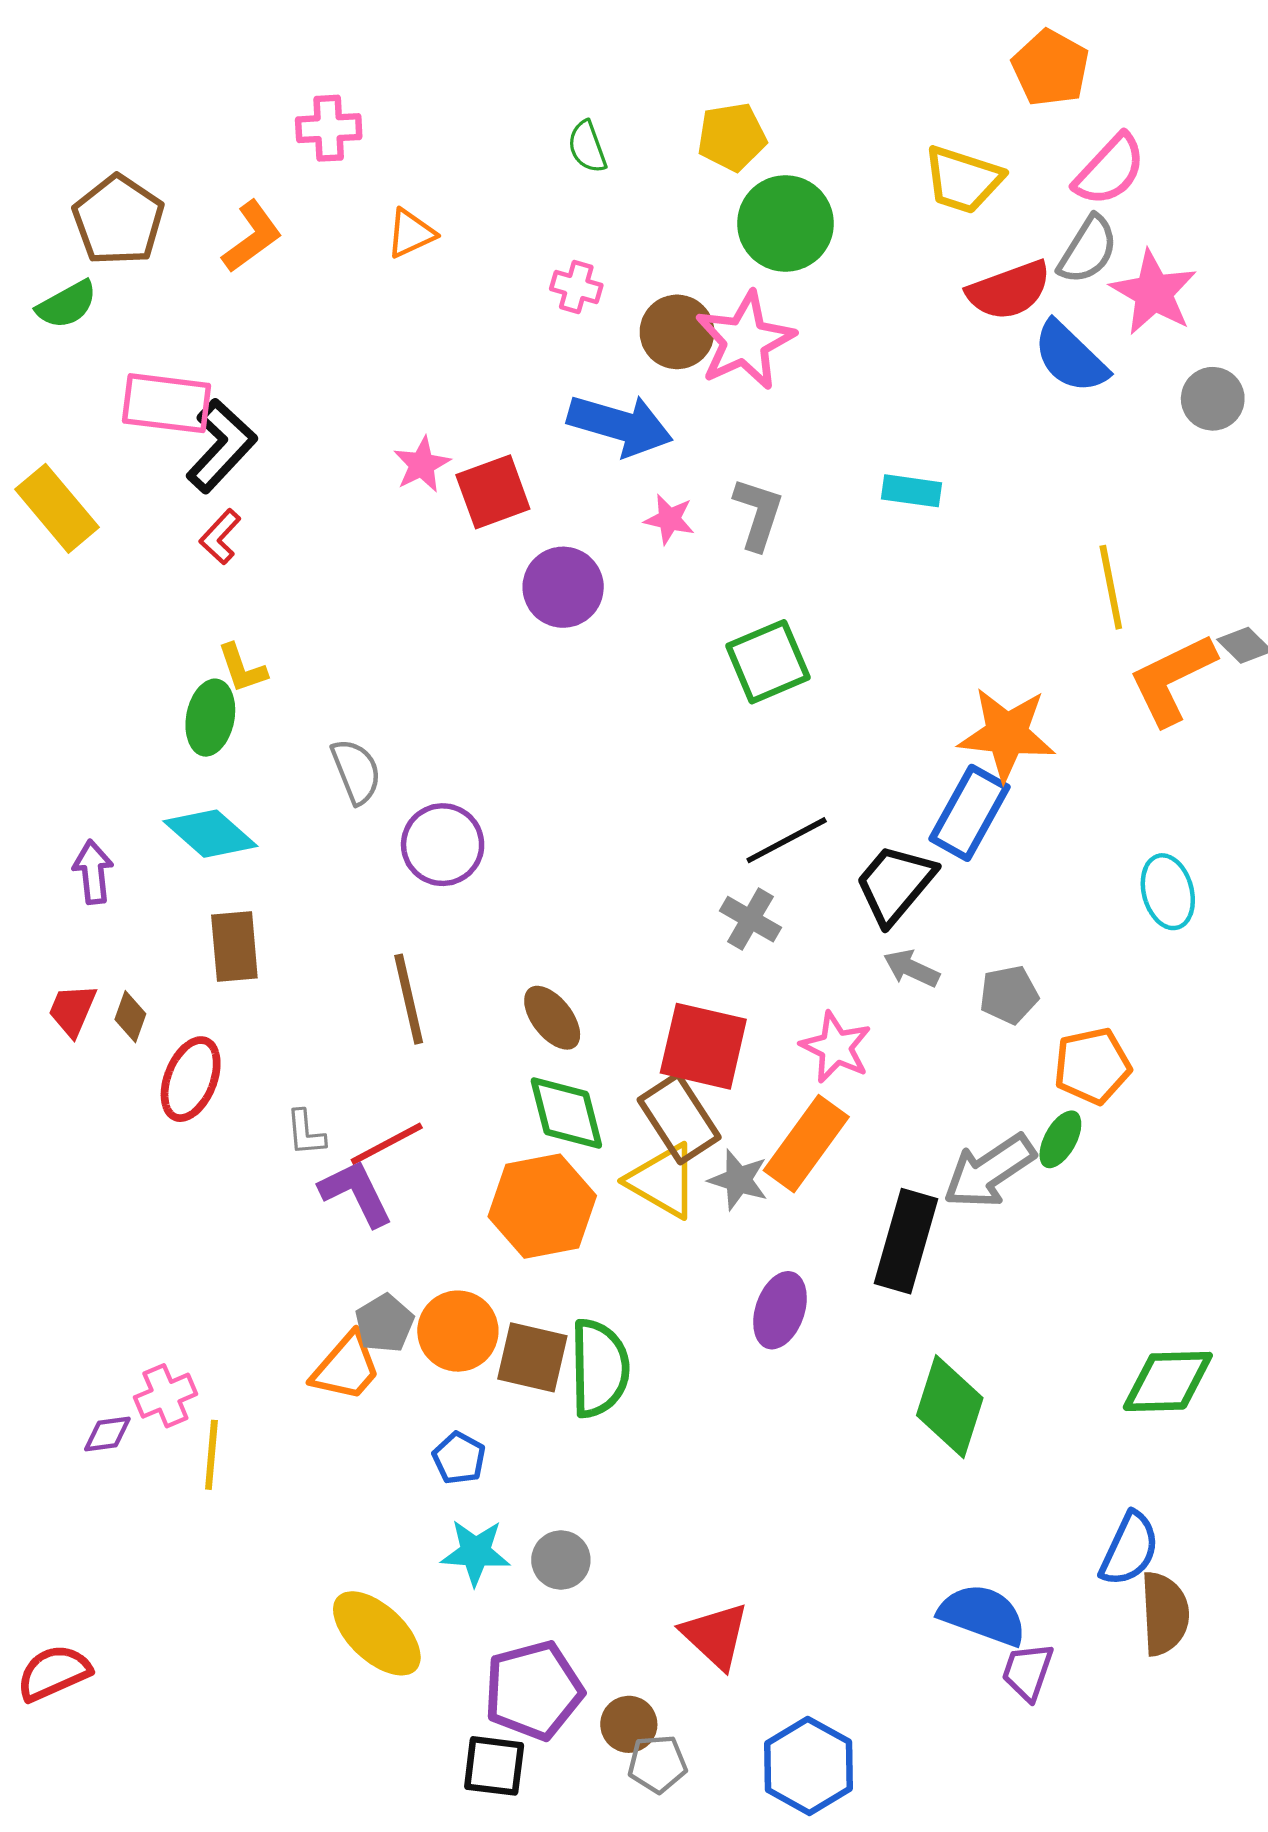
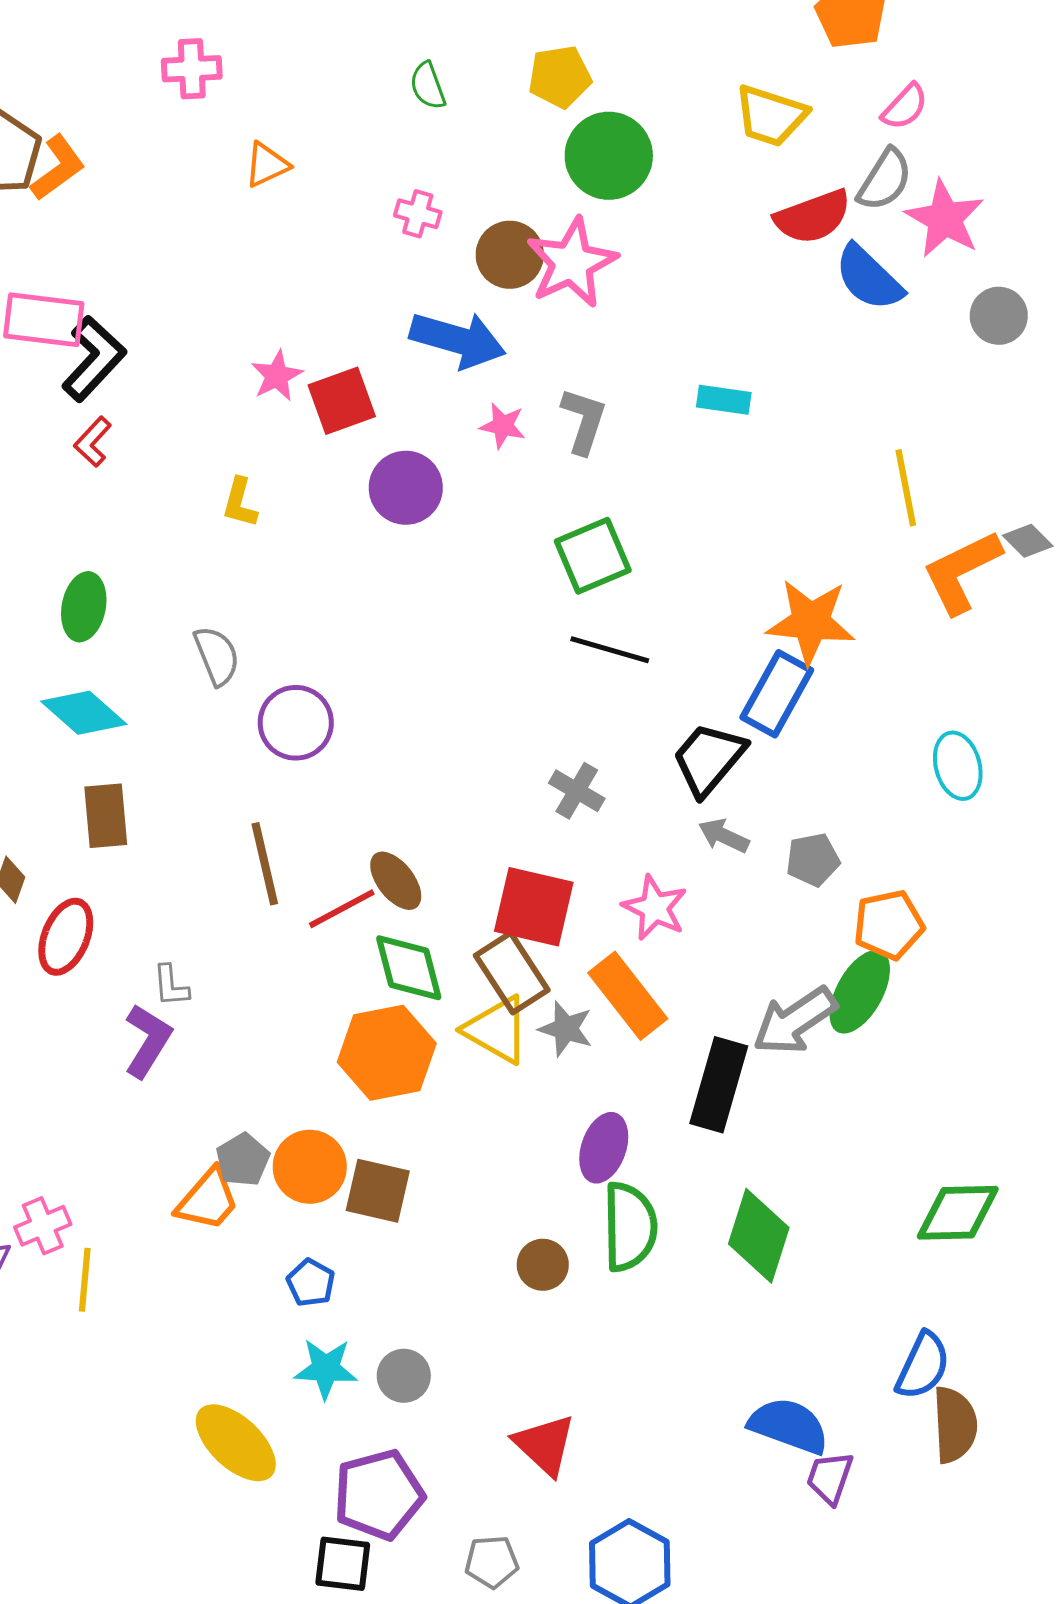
pink semicircle: (1110, 170) -> (905, 107), size x0.7
orange L-shape: (252, 237) -> (58, 168), moved
yellow L-shape: (242, 668) -> (240, 503), moved, turned 34
black line: (787, 840) -> (610, 650), moved, turned 44
green ellipse: (1060, 1139) -> (860, 992), size x1.6
red line: (387, 1144) -> (342, 909), moved
orange rectangle: (806, 1144) -> (628, 996), turned -74
purple L-shape: (356, 1193) -> (148, 1041), moved, turned 58
green semicircle: (599, 1368) -> (630, 1227), moved
brown circle: (629, 1724) -> (543, 1265), moved

